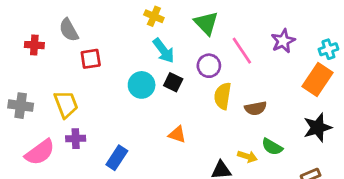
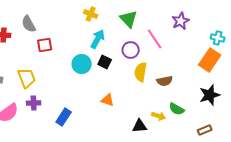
purple star: (283, 41) -> (181, 21), moved
cyan cross: (328, 49) -> (218, 38), turned 32
cyan arrow: (164, 51) -> (98, 39), turned -114

